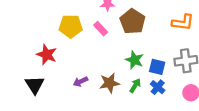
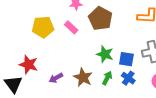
red star: (47, 55) -> (29, 65), moved
brown star: (109, 83) -> (83, 77), turned -30

